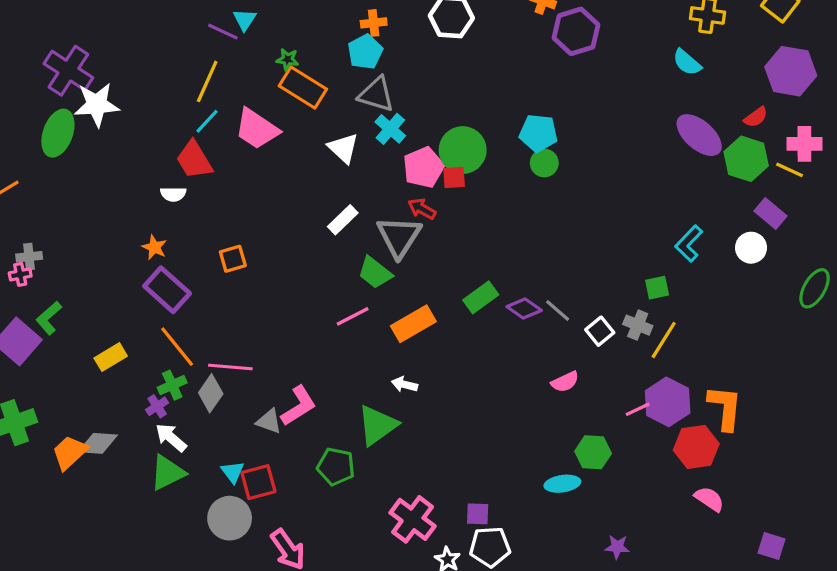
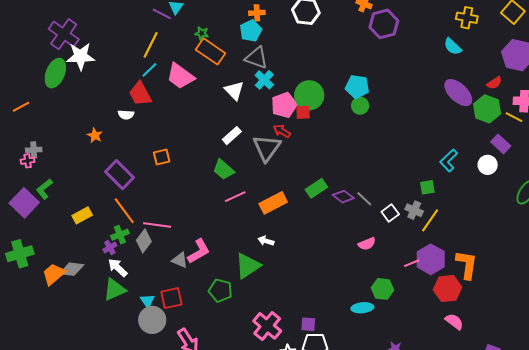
orange star: (154, 247) -> (95, 135), moved
green trapezoid: (375, 273) -> (224, 170), moved
cyan triangle: (233, 472) -> (147, 301), moved

